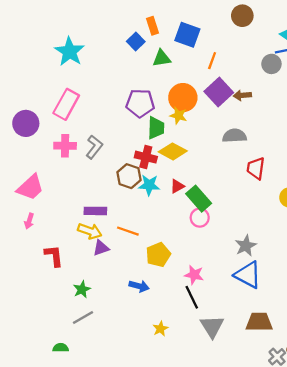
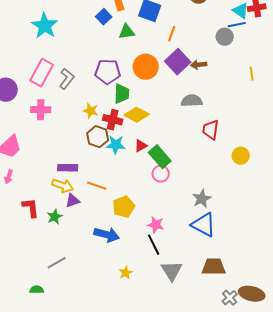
yellow star: (178, 116) -> (91, 111), moved
gray L-shape: (94, 147) -> (67, 79), moved
blue arrow: (139, 286) -> (107, 235), size x1.4
green star: (82, 289) -> (55, 217), moved

